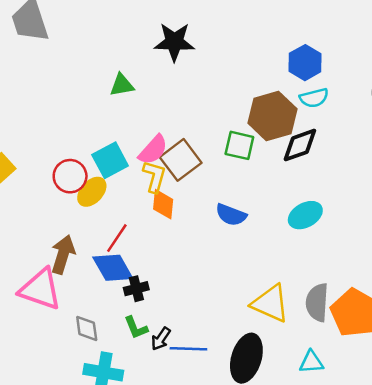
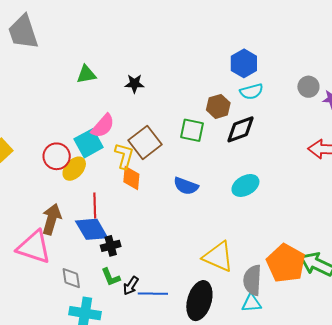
black star: (174, 42) -> (134, 84), moved, size x0.6
green triangle: (122, 85) -> (86, 74), moved
brown hexagon: (272, 116) -> (218, 106), size x0.6
pink semicircle: (153, 150) -> (103, 126), moved
red line: (117, 238) -> (95, 206), turned -35
gray semicircle: (317, 302) -> (252, 280), moved

